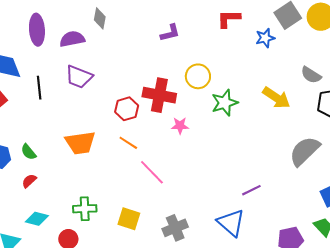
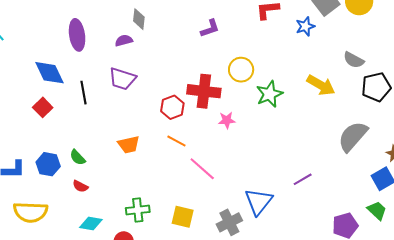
purple semicircle: (72, 39) -> (124, 41), moved, size x0.7
orange trapezoid: (80, 143) -> (129, 145), size x0.7
red semicircle: (29, 181) -> (80, 186), turned -105
blue triangle: (231, 223) -> (259, 202), moved, turned 32

